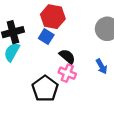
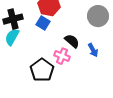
black semicircle: (67, 56) -> (72, 41), moved

